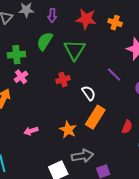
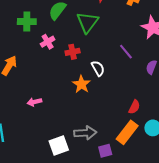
pink cross: (21, 77) -> (48, 42), moved
orange rectangle: (95, 117) -> (127, 132), moved
orange star: (68, 130) -> (81, 84), moved

